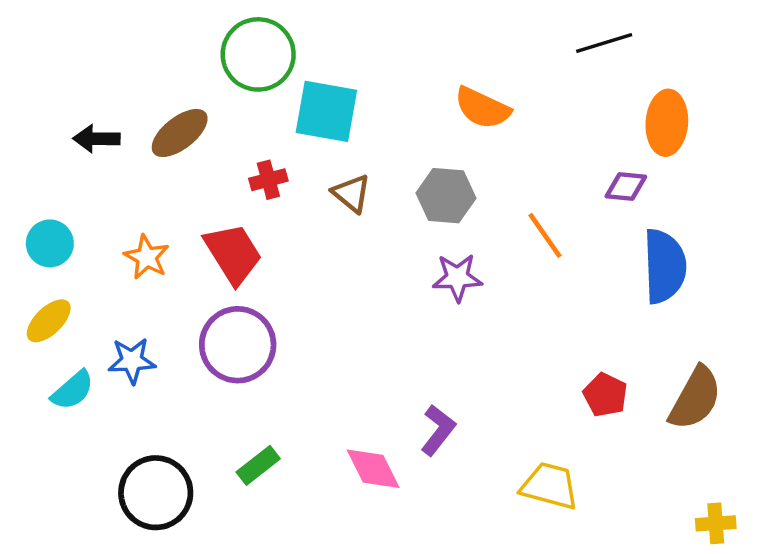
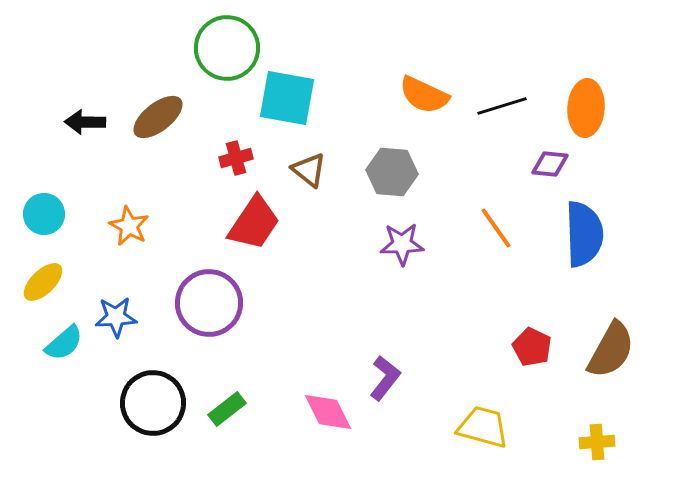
black line: (604, 43) -> (502, 106), moved
orange line: (545, 235) -> (496, 228), moved
red trapezoid: (233, 254) -> (254, 223), moved, turned 66
black circle: (156, 493) -> (153, 403), moved
yellow cross: (716, 523) -> (597, 442), moved

